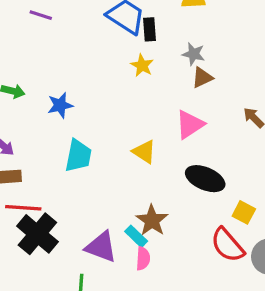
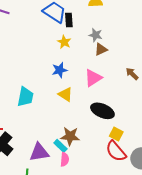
blue star: (60, 105) -> (60, 70), moved
yellow square: (244, 212) -> (116, 134), moved
brown star: (152, 220) -> (70, 136), turned -30
purple triangle: (101, 247) -> (39, 152), turned -30

